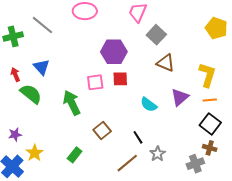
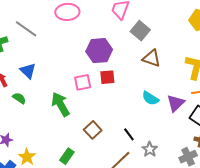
green semicircle: (31, 94) -> (19, 98), size x0.6
purple triangle: (180, 97) -> (176, 103), moved
cyan semicircle: (149, 105) -> (150, 98), moved

